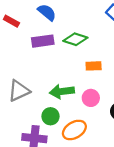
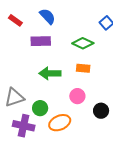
green diamond: (75, 39) -> (83, 43), moved
gray triangle: (19, 91) -> (14, 97), moved
green arrow: (62, 91) -> (50, 73), moved

